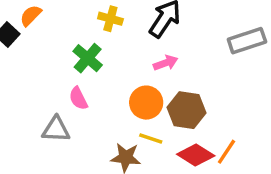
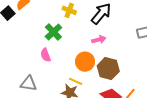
gray triangle: (56, 129) -> (29, 84), moved
yellow line: (151, 139) -> (76, 81), moved

